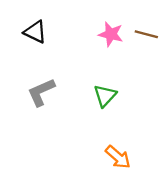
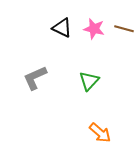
black triangle: (35, 32) -> (62, 28), moved

